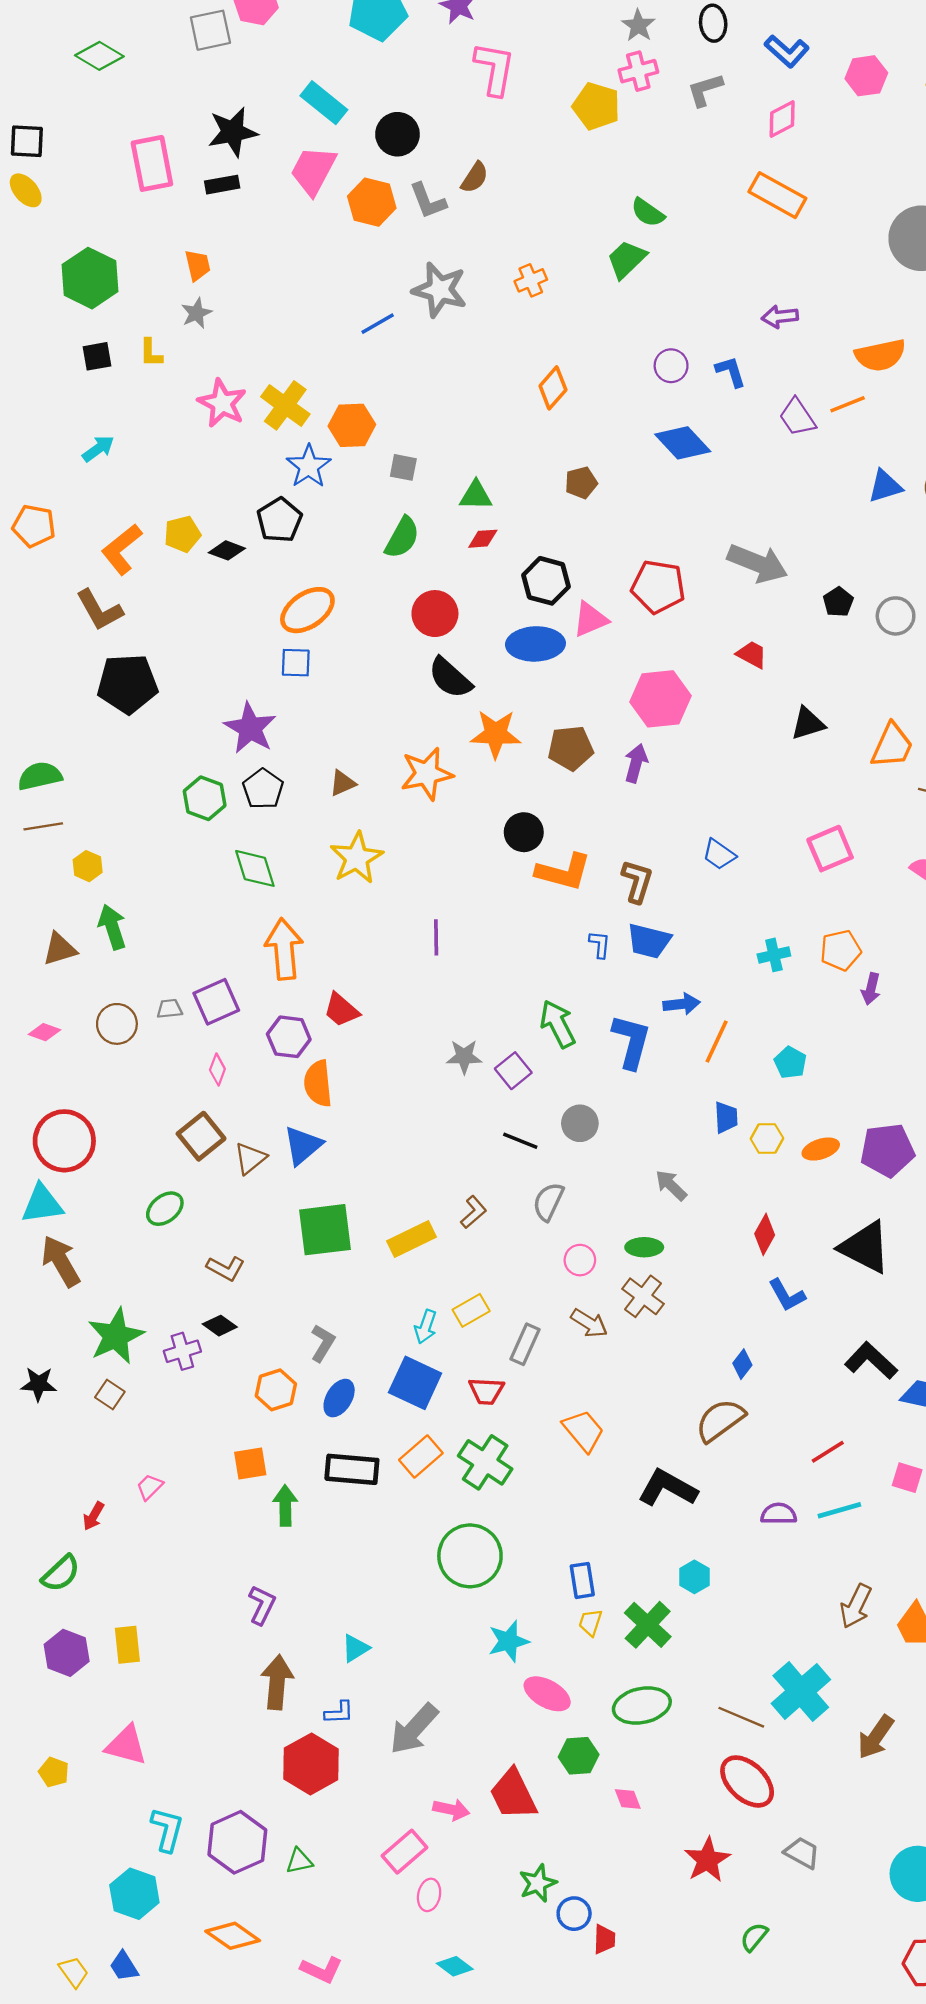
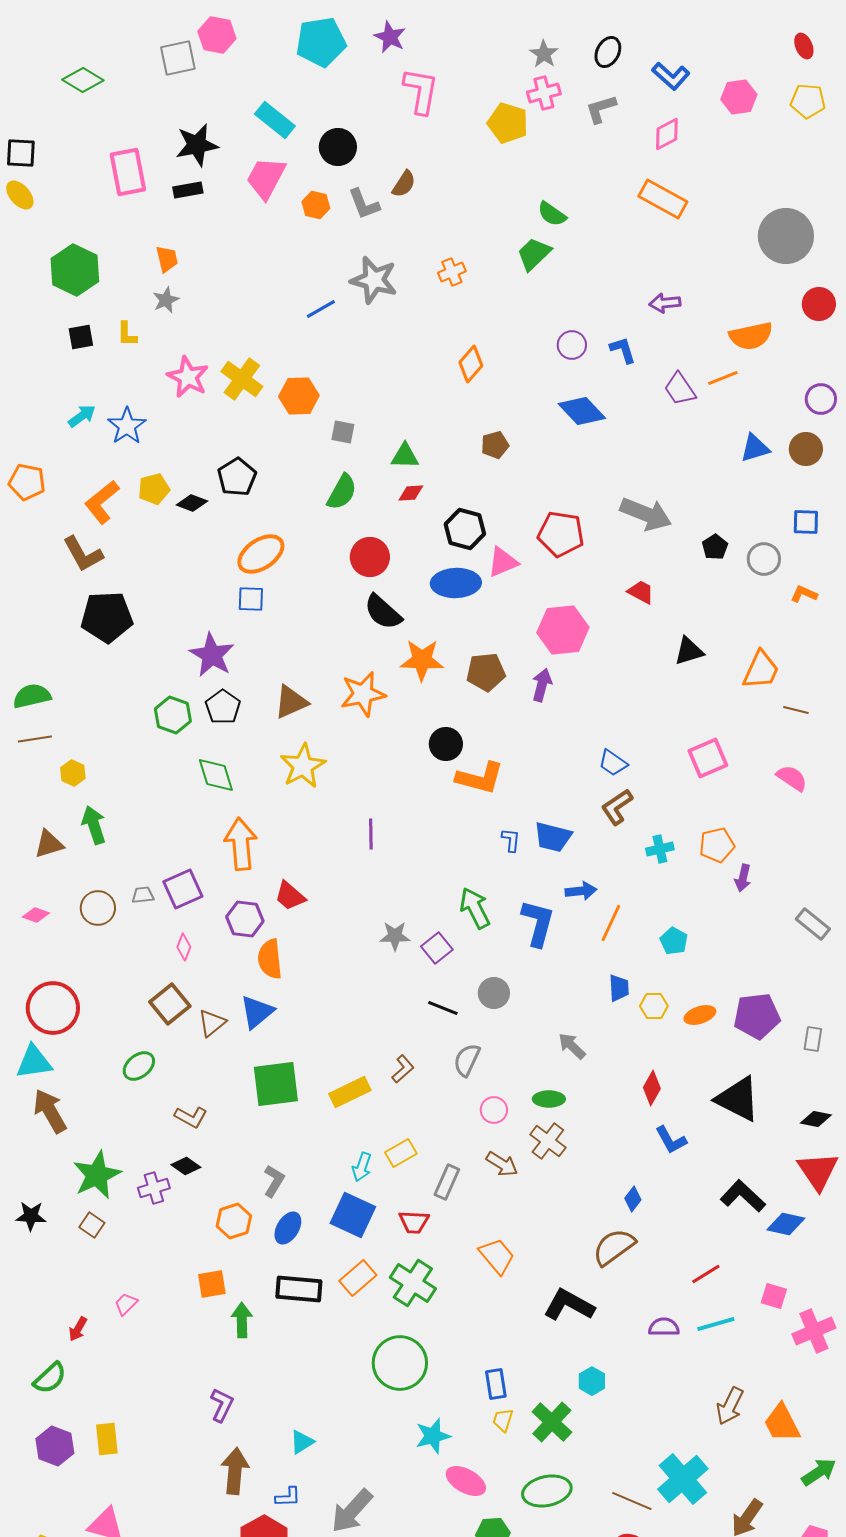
black ellipse: (713, 23) -> (608, 52), turned 32
orange hexagon: (372, 202) -> (316, 205), size x0.7
blue star: (309, 466) -> (127, 426), moved
brown triangle: (343, 783) -> (291, 702), size x1.5
brown L-shape: (637, 881) -> (617, 807), moved, turned -141

